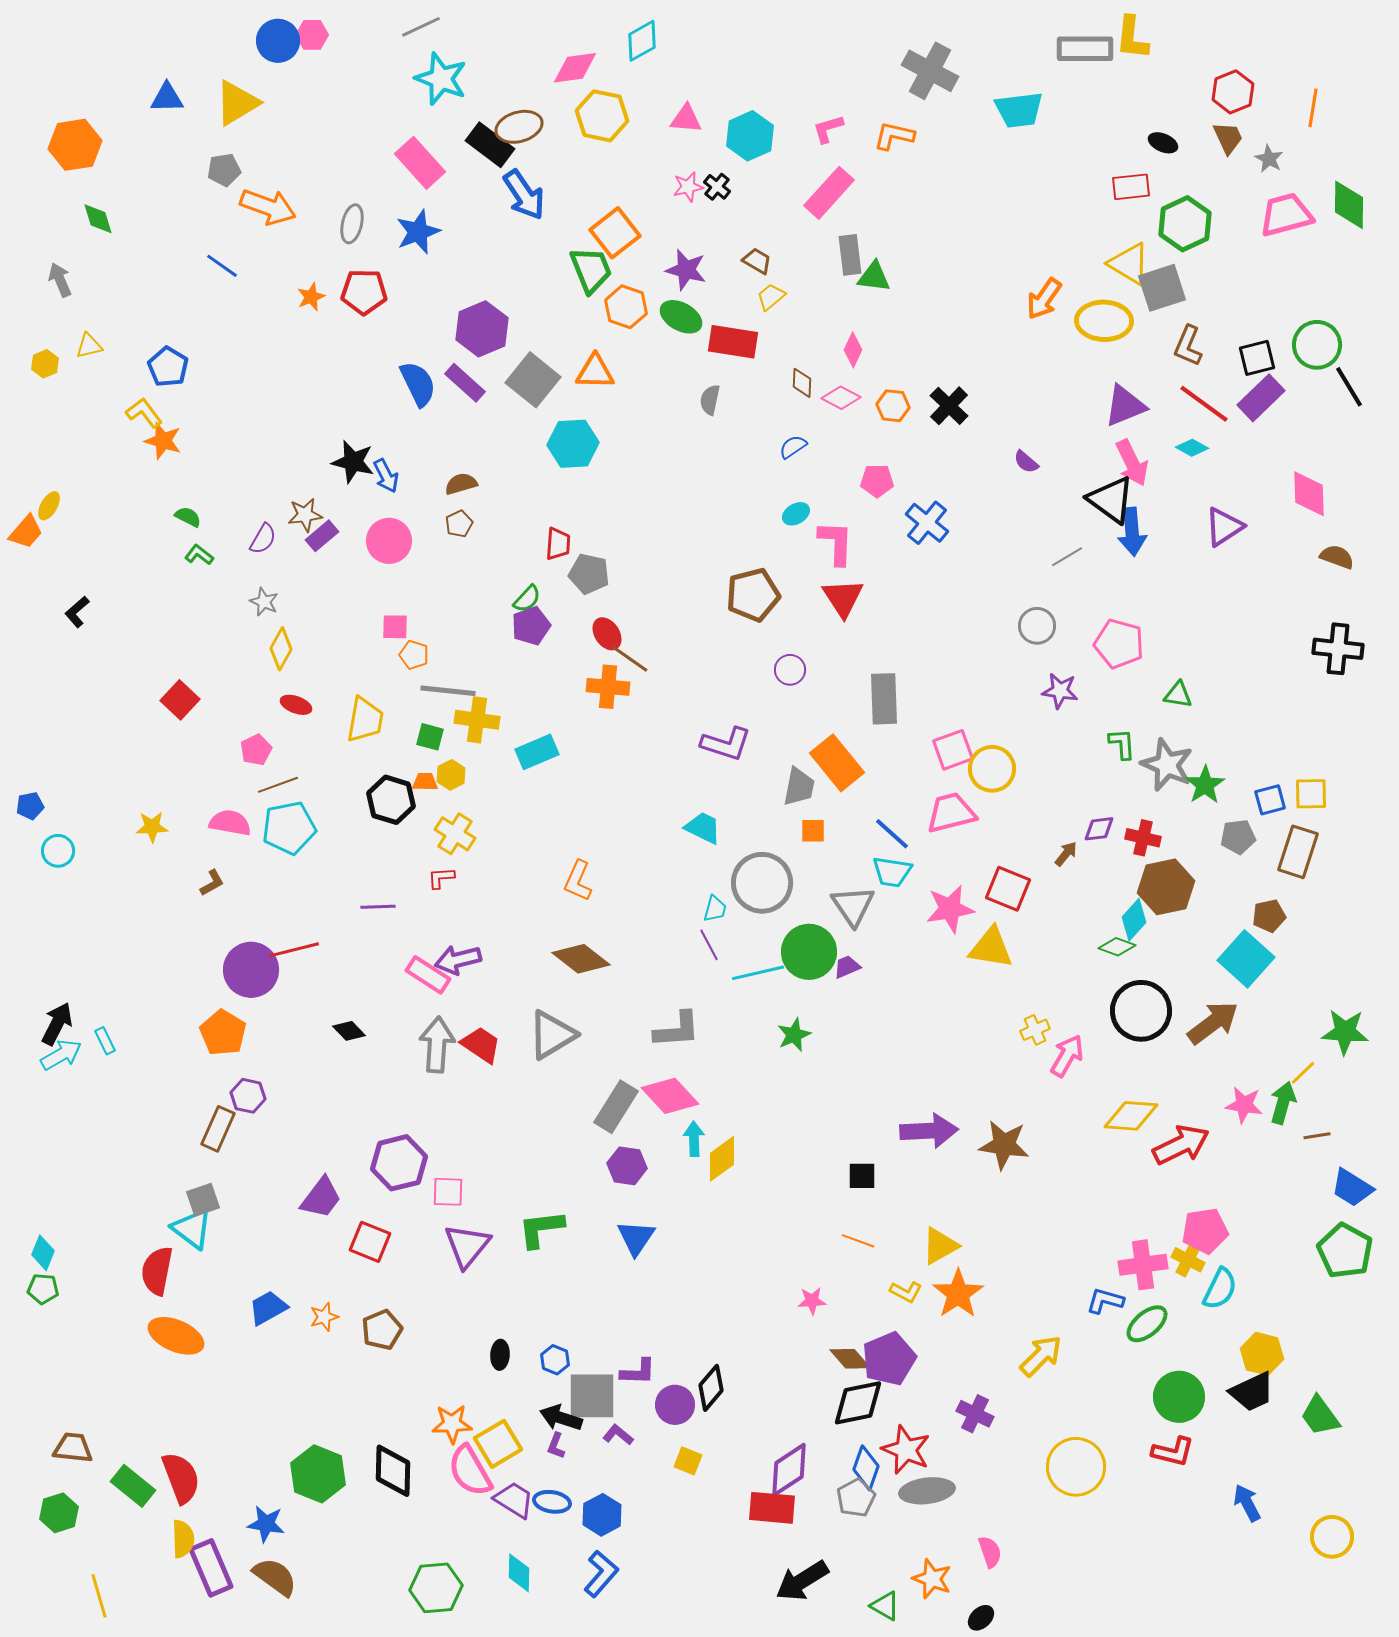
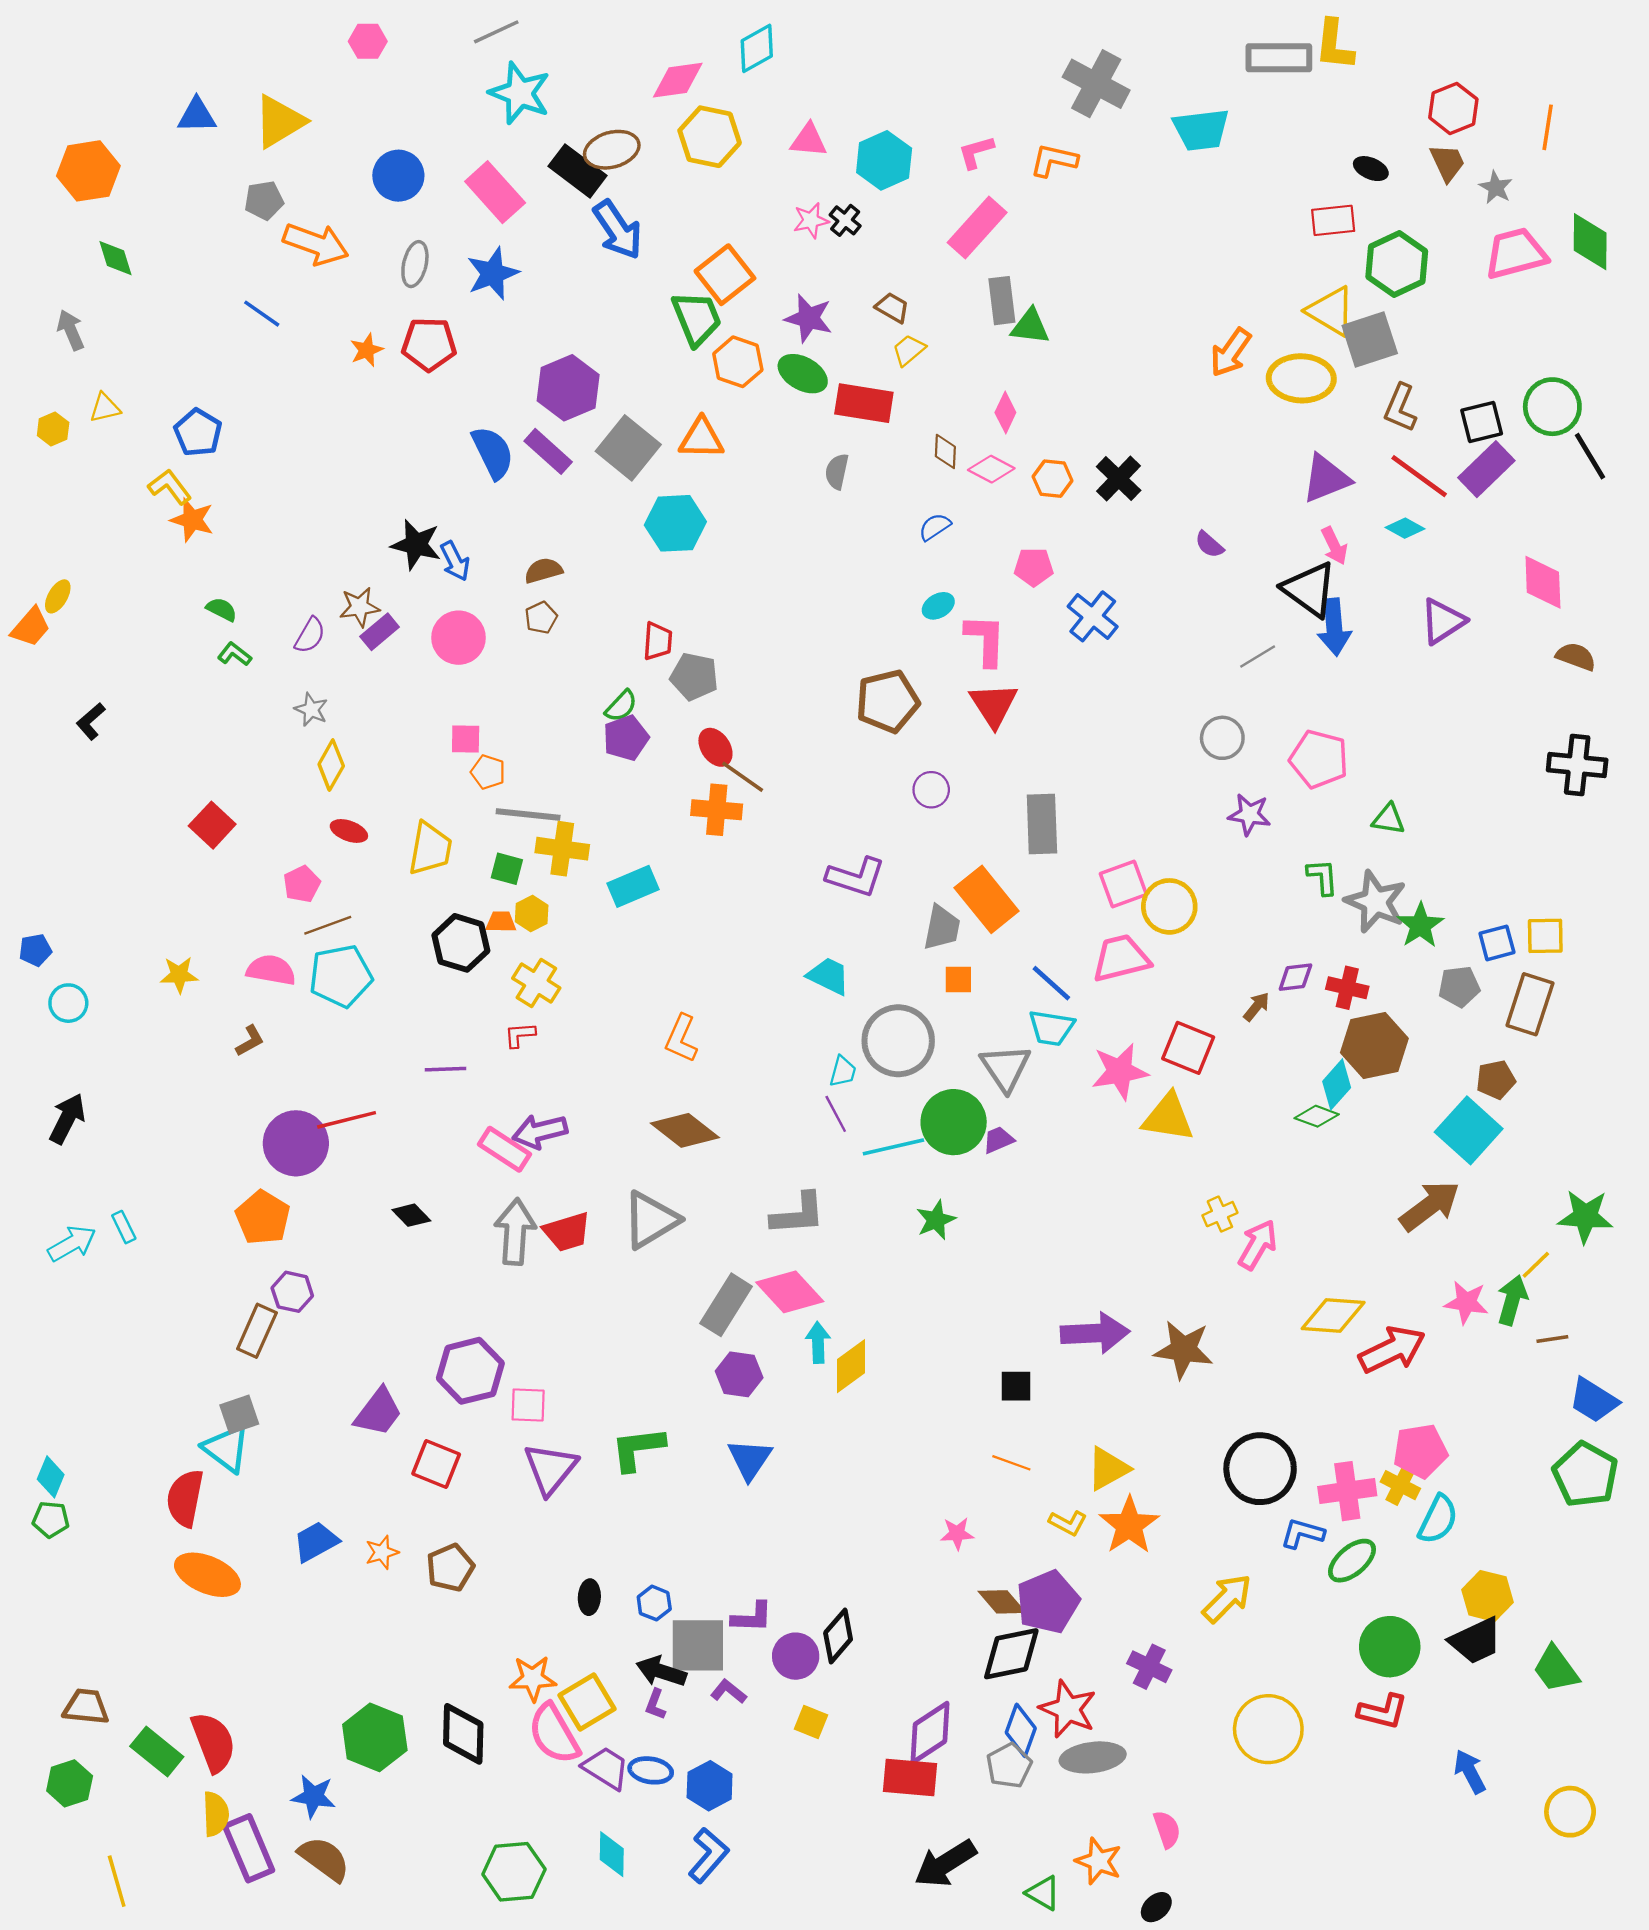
blue circle: (278, 41) -> (398, 176), moved
pink arrow: (1132, 463) -> (1334, 546), size x0.7
black circle: (1141, 1011) -> (1260, 1469), moved
black arrow: (57, 1024) -> (67, 1119), moved
red trapezoid: (481, 1045) -> (567, 1232), turned 129

